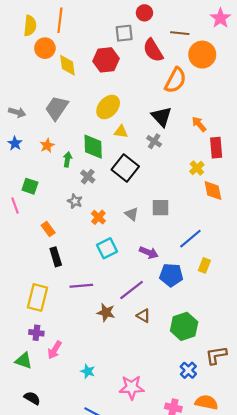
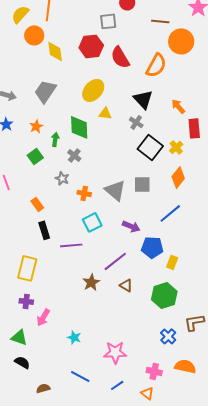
yellow semicircle: (30, 26) -> (20, 14), turned -144
red semicircle: (153, 50) -> (120, 57), moved
black square: (125, 168) -> (150, 147), moved
green square: (30, 186) -> (35, 156), moved, turned 35
orange diamond: (213, 190) -> (178, 177), moved, turned 50
gray triangle: (132, 214) -> (115, 190), size x1.6
orange cross: (98, 217) -> (84, 193), turned -32
yellow rectangle: (204, 265) -> (172, 262), moved
purple line: (81, 286) -> (71, 245), moved
brown star: (106, 312) -> (91, 282), turned 30
green triangle: (24, 361) -> (19, 337), moved

